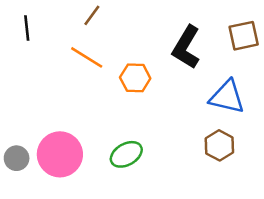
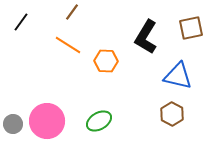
black line: (27, 28) -> (21, 22), turned 42

